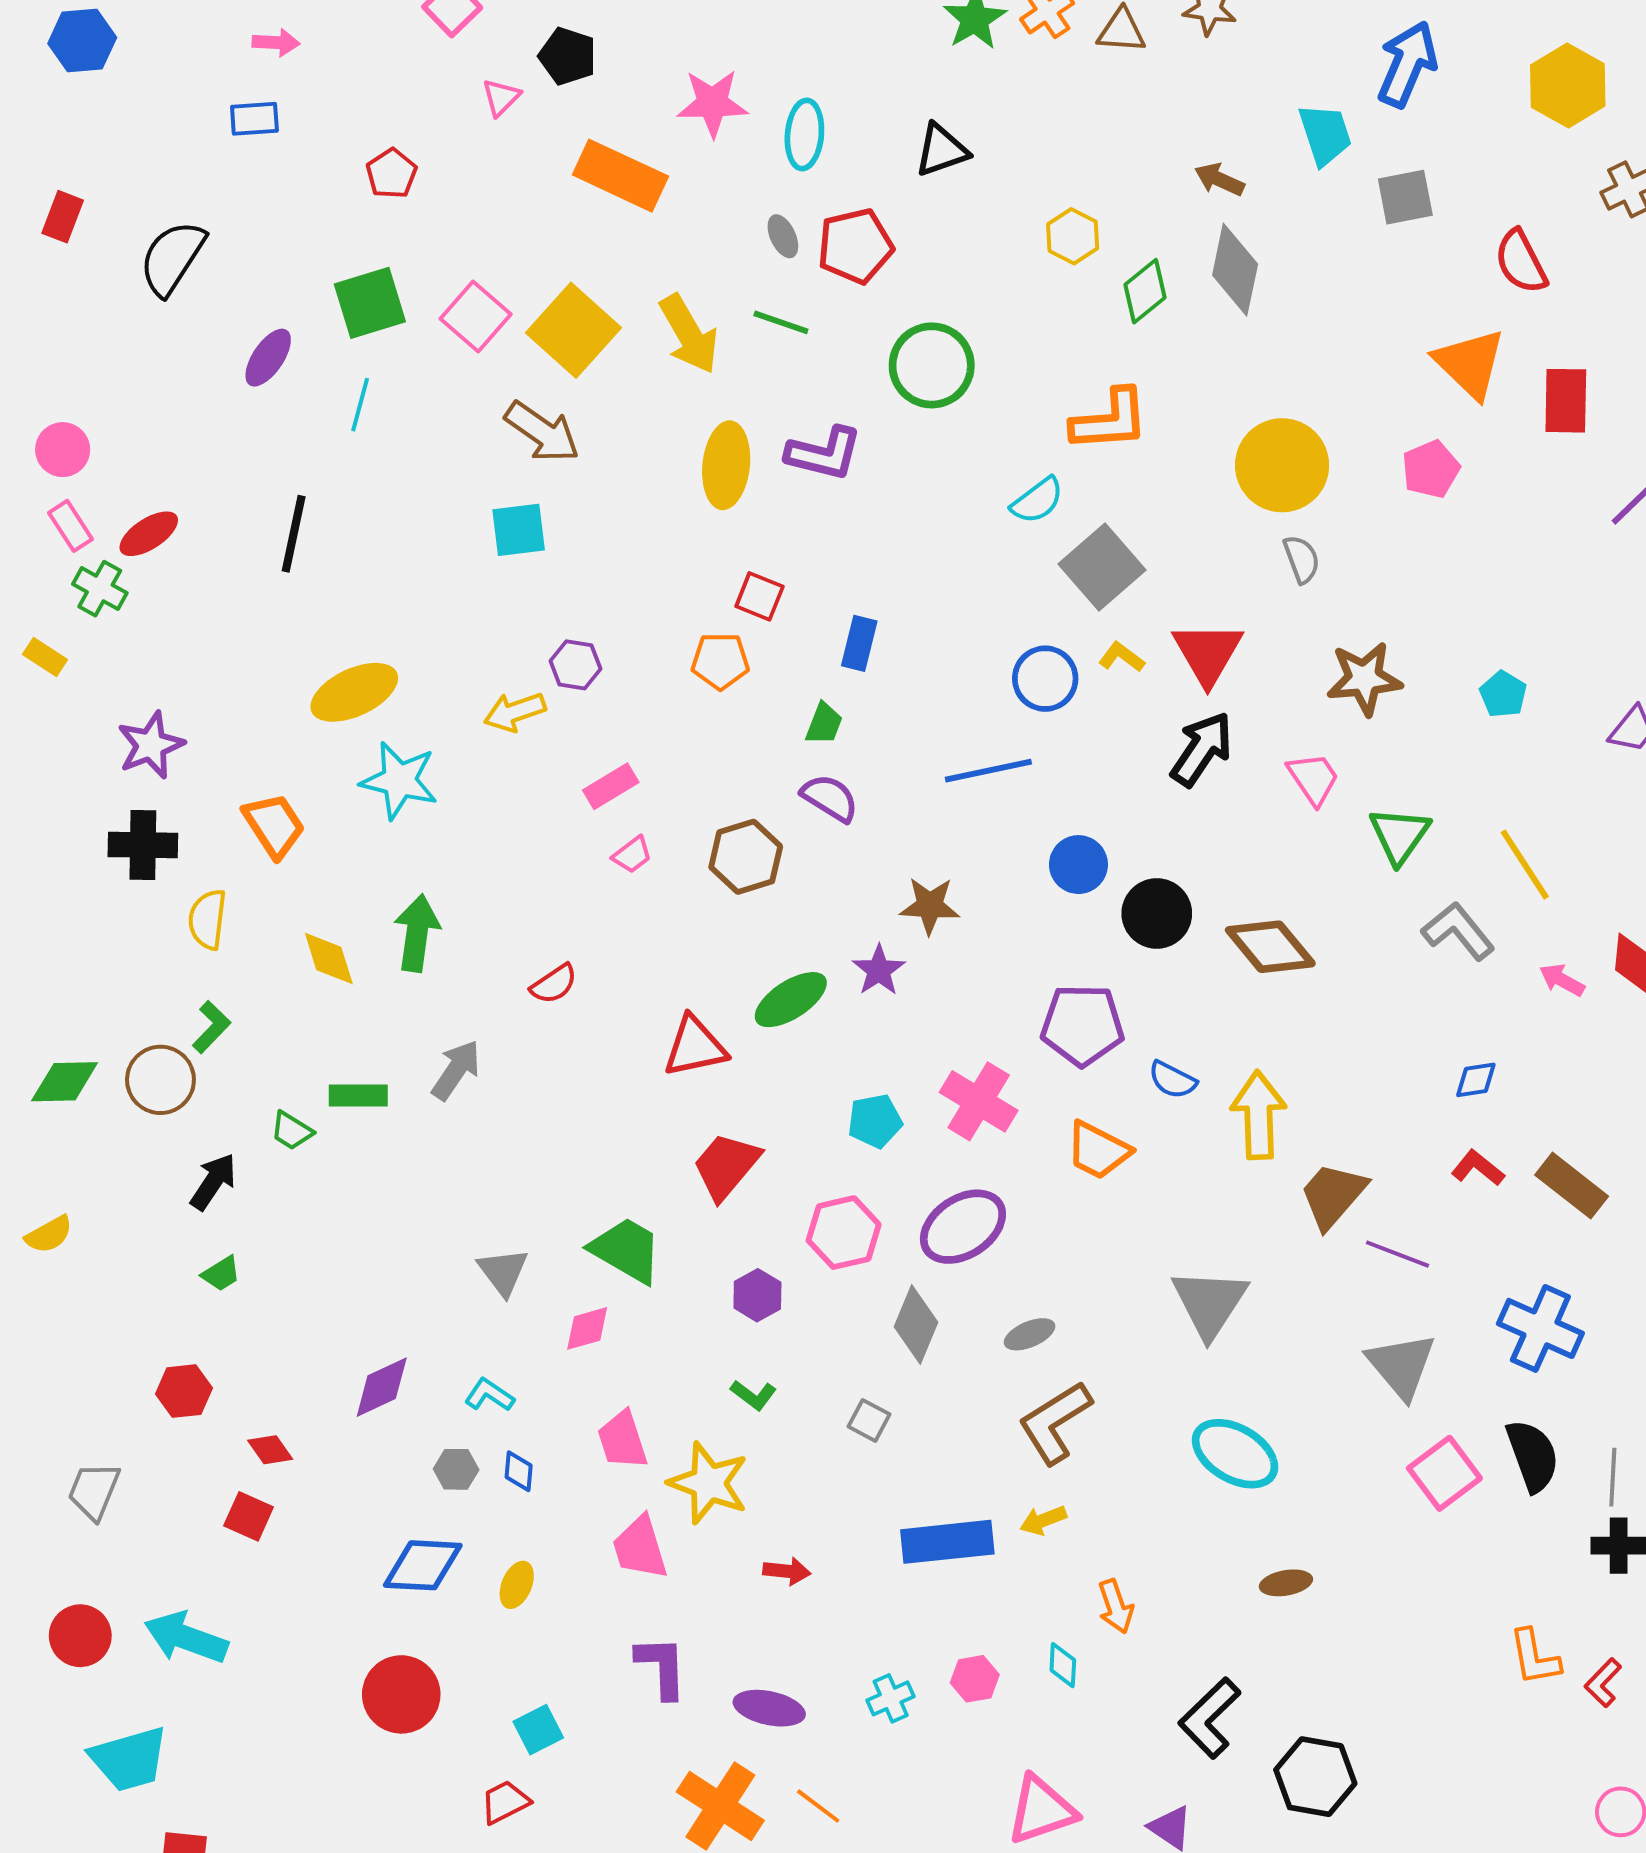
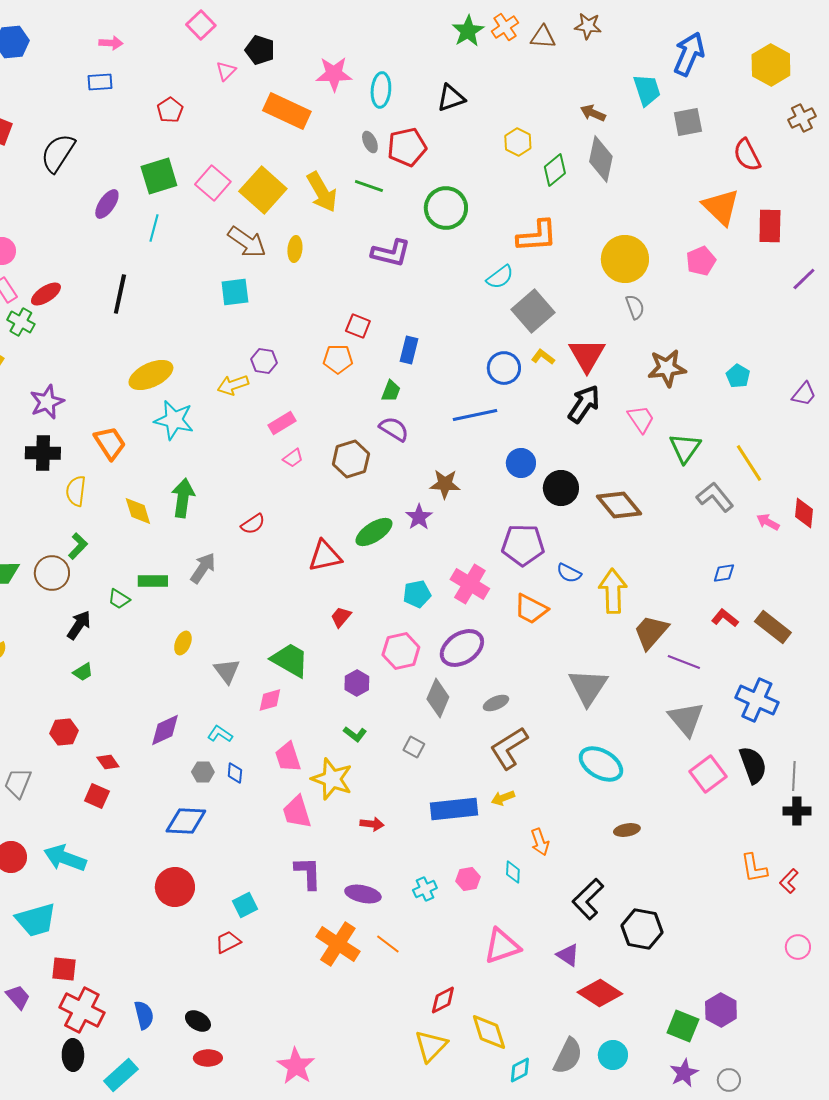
yellow ellipse: (726, 465) -> (295, 249), moved, size x0.6
red trapezoid: (726, 1166) -> (341, 617), size x0.6
yellow ellipse: (517, 1585) -> (183, 643), moved

